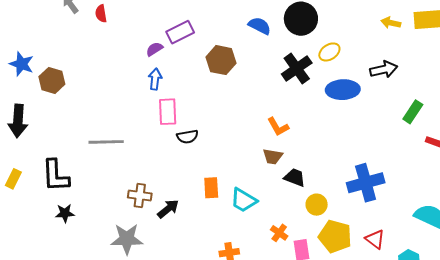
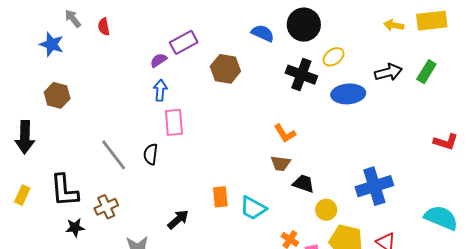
blue star: (22, 64) -> (52, 44), moved
black cross: (297, 68) -> (301, 75), turned -32
green rectangle: (413, 112) -> (426, 72), moved
black semicircle: (187, 137) -> (151, 154), moved, turned 110
gray line: (106, 142) -> (114, 155), turned 56
brown cross: (140, 196) -> (106, 207), moved, turned -30

